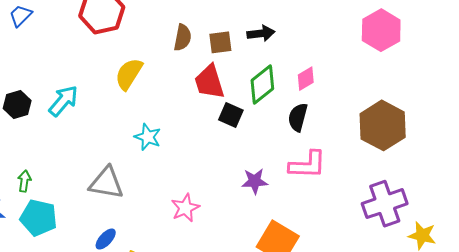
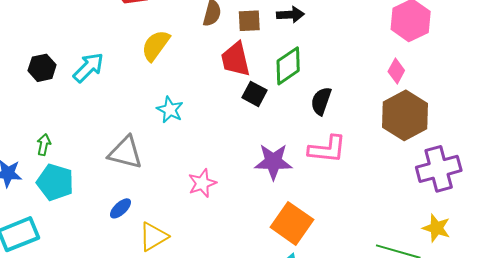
pink diamond: (306, 79) -> (396, 71), moved, turned -35
purple star: (255, 181) -> (273, 162), size x1.4
purple cross: (385, 204) -> (439, 169), moved

